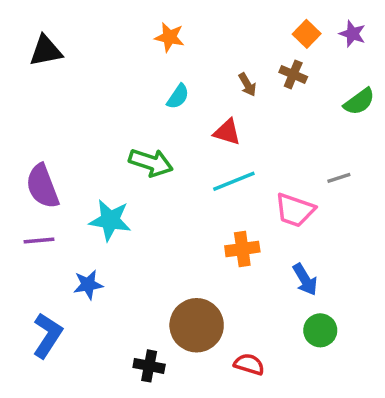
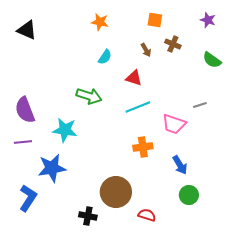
orange square: (307, 34) -> (155, 20), moved, turned -35
black triangle: (46, 51) -> (27, 30), turned 35
green semicircle: (359, 102) -> (212, 60), turned 72
blue star: (88, 285) -> (52, 168), size x1.6

